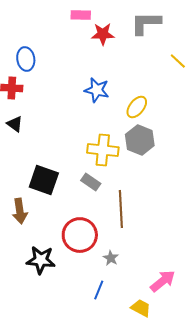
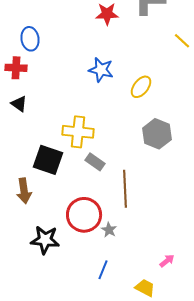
gray hexagon: (140, 140) -> (157, 134), moved
yellow cross: (103, 150) -> (78, 132), moved
gray star: (111, 258) -> (109, 230), moved
pink arrow: (163, 281) -> (167, 261), size x0.6

